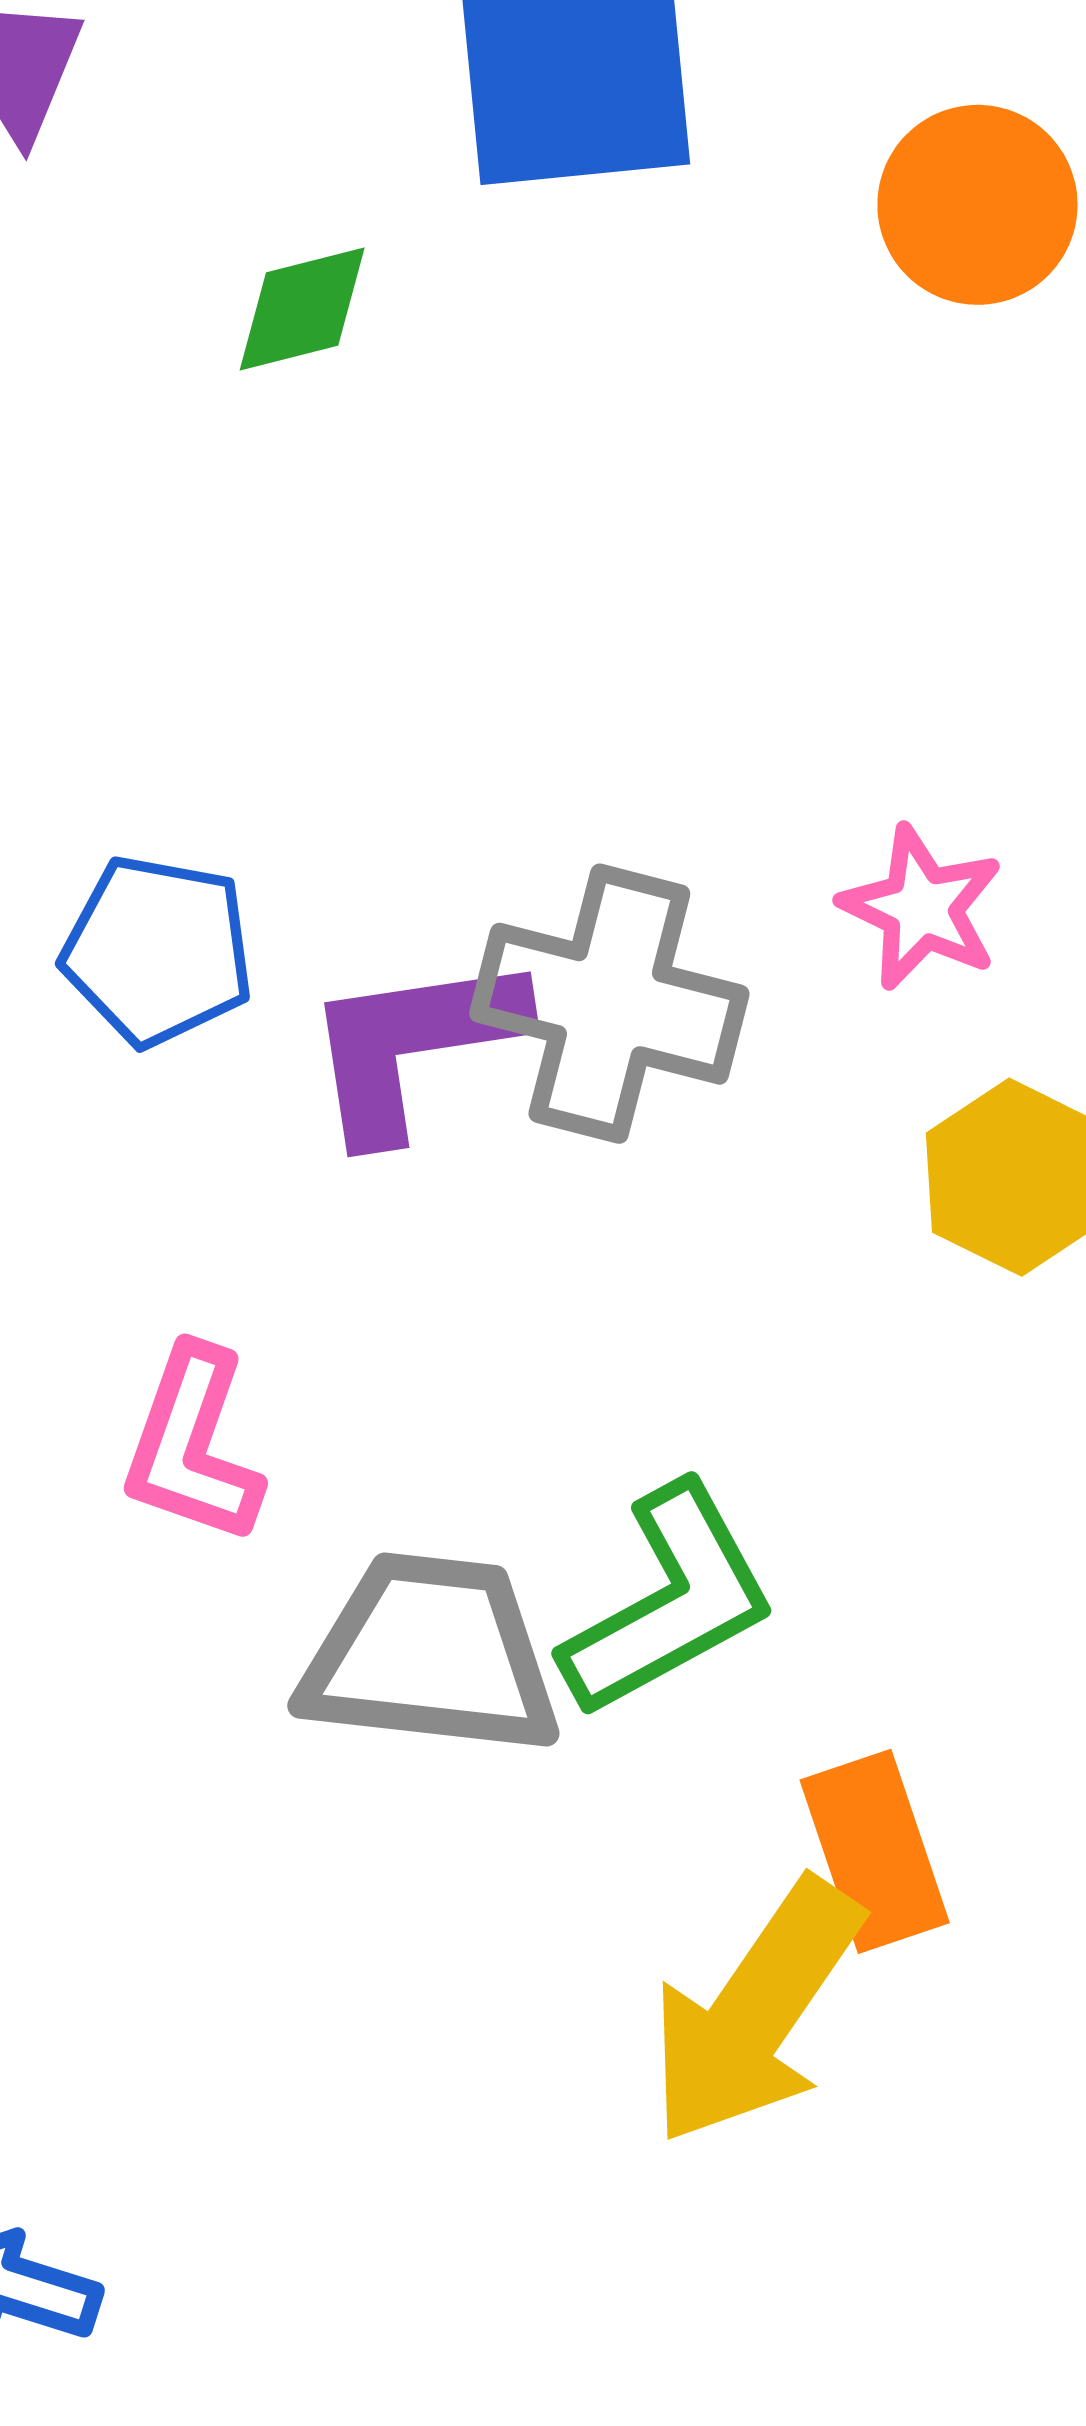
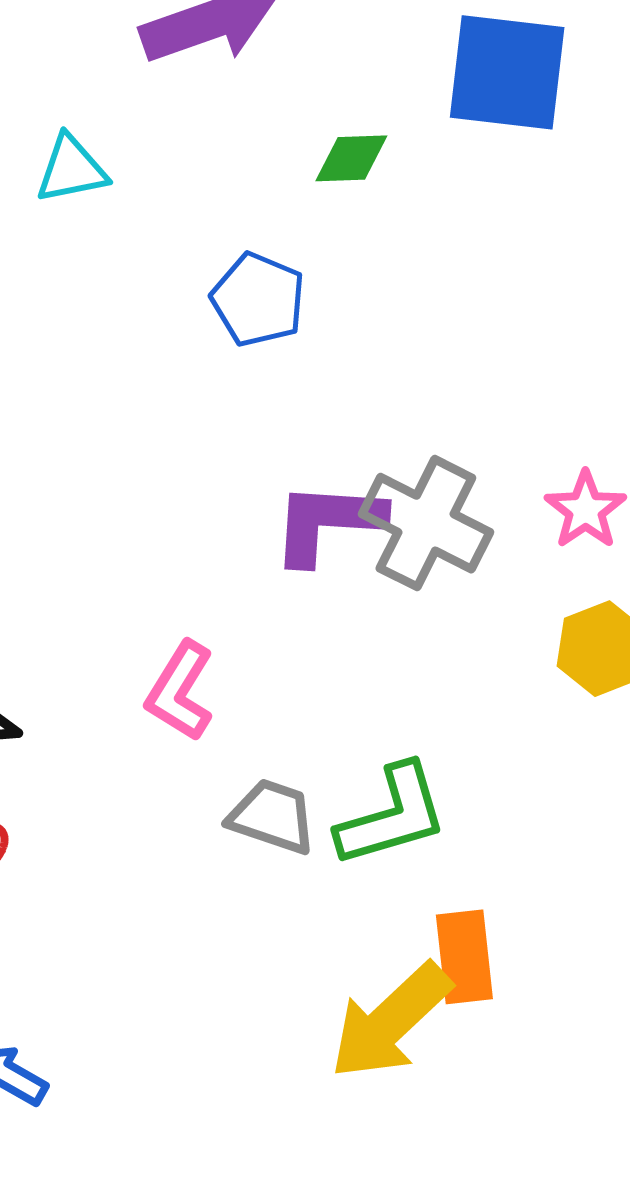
blue pentagon: (158, 951) -> (258, 300), moved
gray trapezoid: (431, 1655) -> (272, 816), size x0.7

